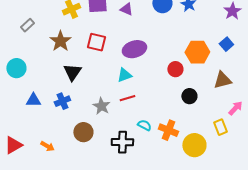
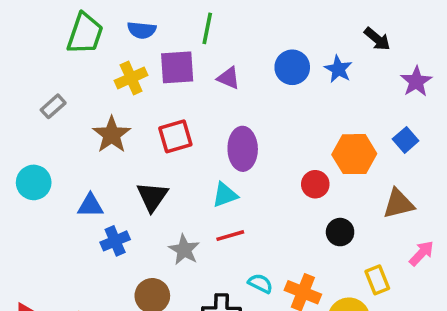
red square: (96, 42) -> (175, 136), turned -30
purple ellipse: (134, 49) -> (243, 149), turned -75
black triangle: (72, 72) -> (152, 197), moved
blue triangle: (33, 100) -> (90, 205), moved
yellow rectangle: (220, 127) -> (377, 280), moved

